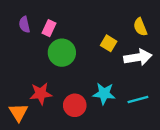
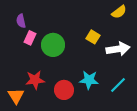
yellow semicircle: (140, 27) -> (119, 12), moved, turned -105
pink rectangle: (49, 28) -> (30, 38), moved
cyan line: (138, 99) -> (118, 85), turned -30

